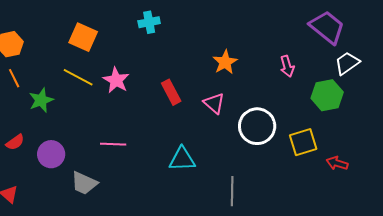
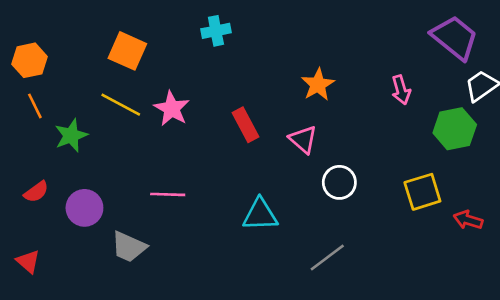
white circle: (257, 126) -> (339, 182), moved, size x0.7
gray line: (232, 191) -> (327, 258), turned 52

